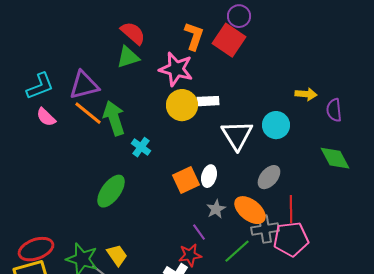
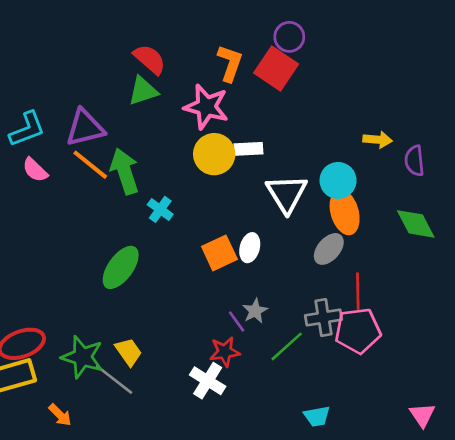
gray star: (216, 209) -> (255, 311), moved
orange ellipse: (250, 210) -> (345, 212), moved, turned 36

